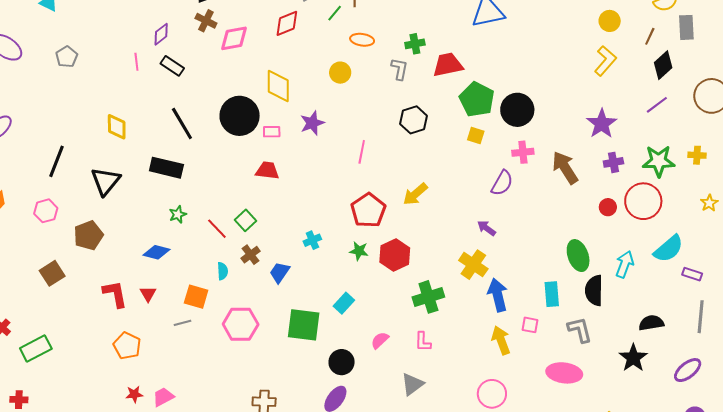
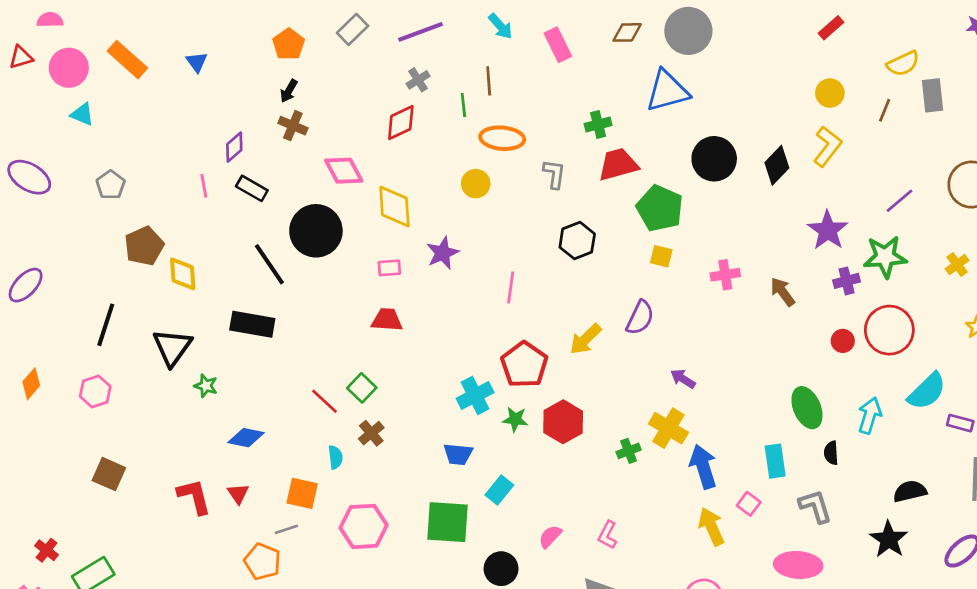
green line: (335, 13) -> (463, 105), turned -42
pink diamond: (234, 38) -> (344, 171), moved, turned 76
orange ellipse: (362, 40) -> (502, 138), size x1.4
green cross: (415, 44) -> (598, 125), moved
black diamond: (663, 65) -> (777, 165), moved
black circle: (517, 110) -> (714, 159), moved
black circle: (240, 116) -> (316, 231), moved
yellow cross: (697, 155) -> (957, 265), turned -36
green star: (659, 161) -> (885, 257), moved
brown arrow: (565, 168) -> (783, 292), size x0.7
purple semicircle: (502, 183) -> (640, 318), moved
green star: (178, 214) -> (206, 386), moved, turned -30
brown pentagon: (88, 235) -> (144, 246), moved
cyan cross: (312, 240) -> (475, 395), moved, size x1.5
blue trapezoid: (280, 272) -> (458, 454), moved, turned -115
brown square: (52, 273) -> (109, 474), turned -30
black semicircle: (594, 291) -> (831, 453), size x0.6
green cross: (428, 297) -> (629, 451), moved, size x0.6
pink square: (530, 325) -> (749, 504), turned 30
pink L-shape: (423, 342) -> (608, 535), turned 30
orange pentagon: (127, 346) -> (262, 561), moved

